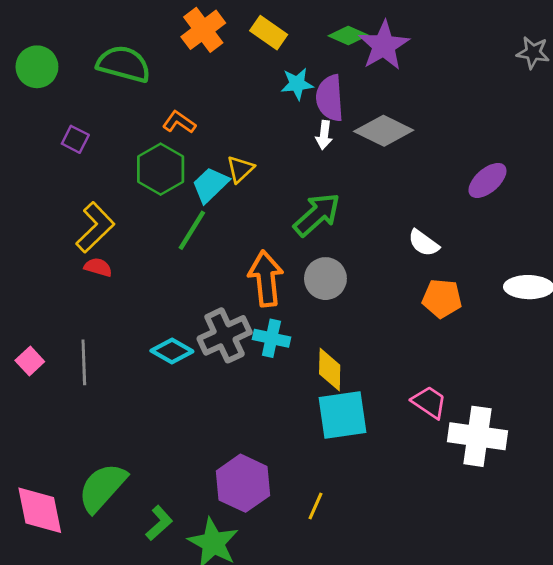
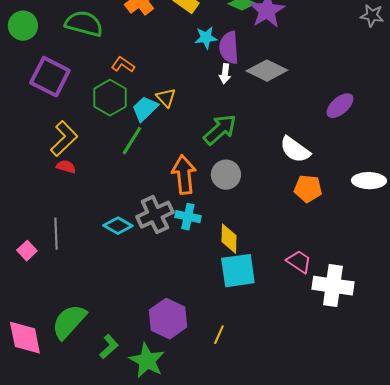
purple square: (75, 139) -> (50, 77), size x2.0
yellow triangle: (240, 169) -> (166, 98), turned -30
white semicircle: (424, 243) -> (295, 150), size x1.4
pink square: (30, 361) -> (27, 251), moved

